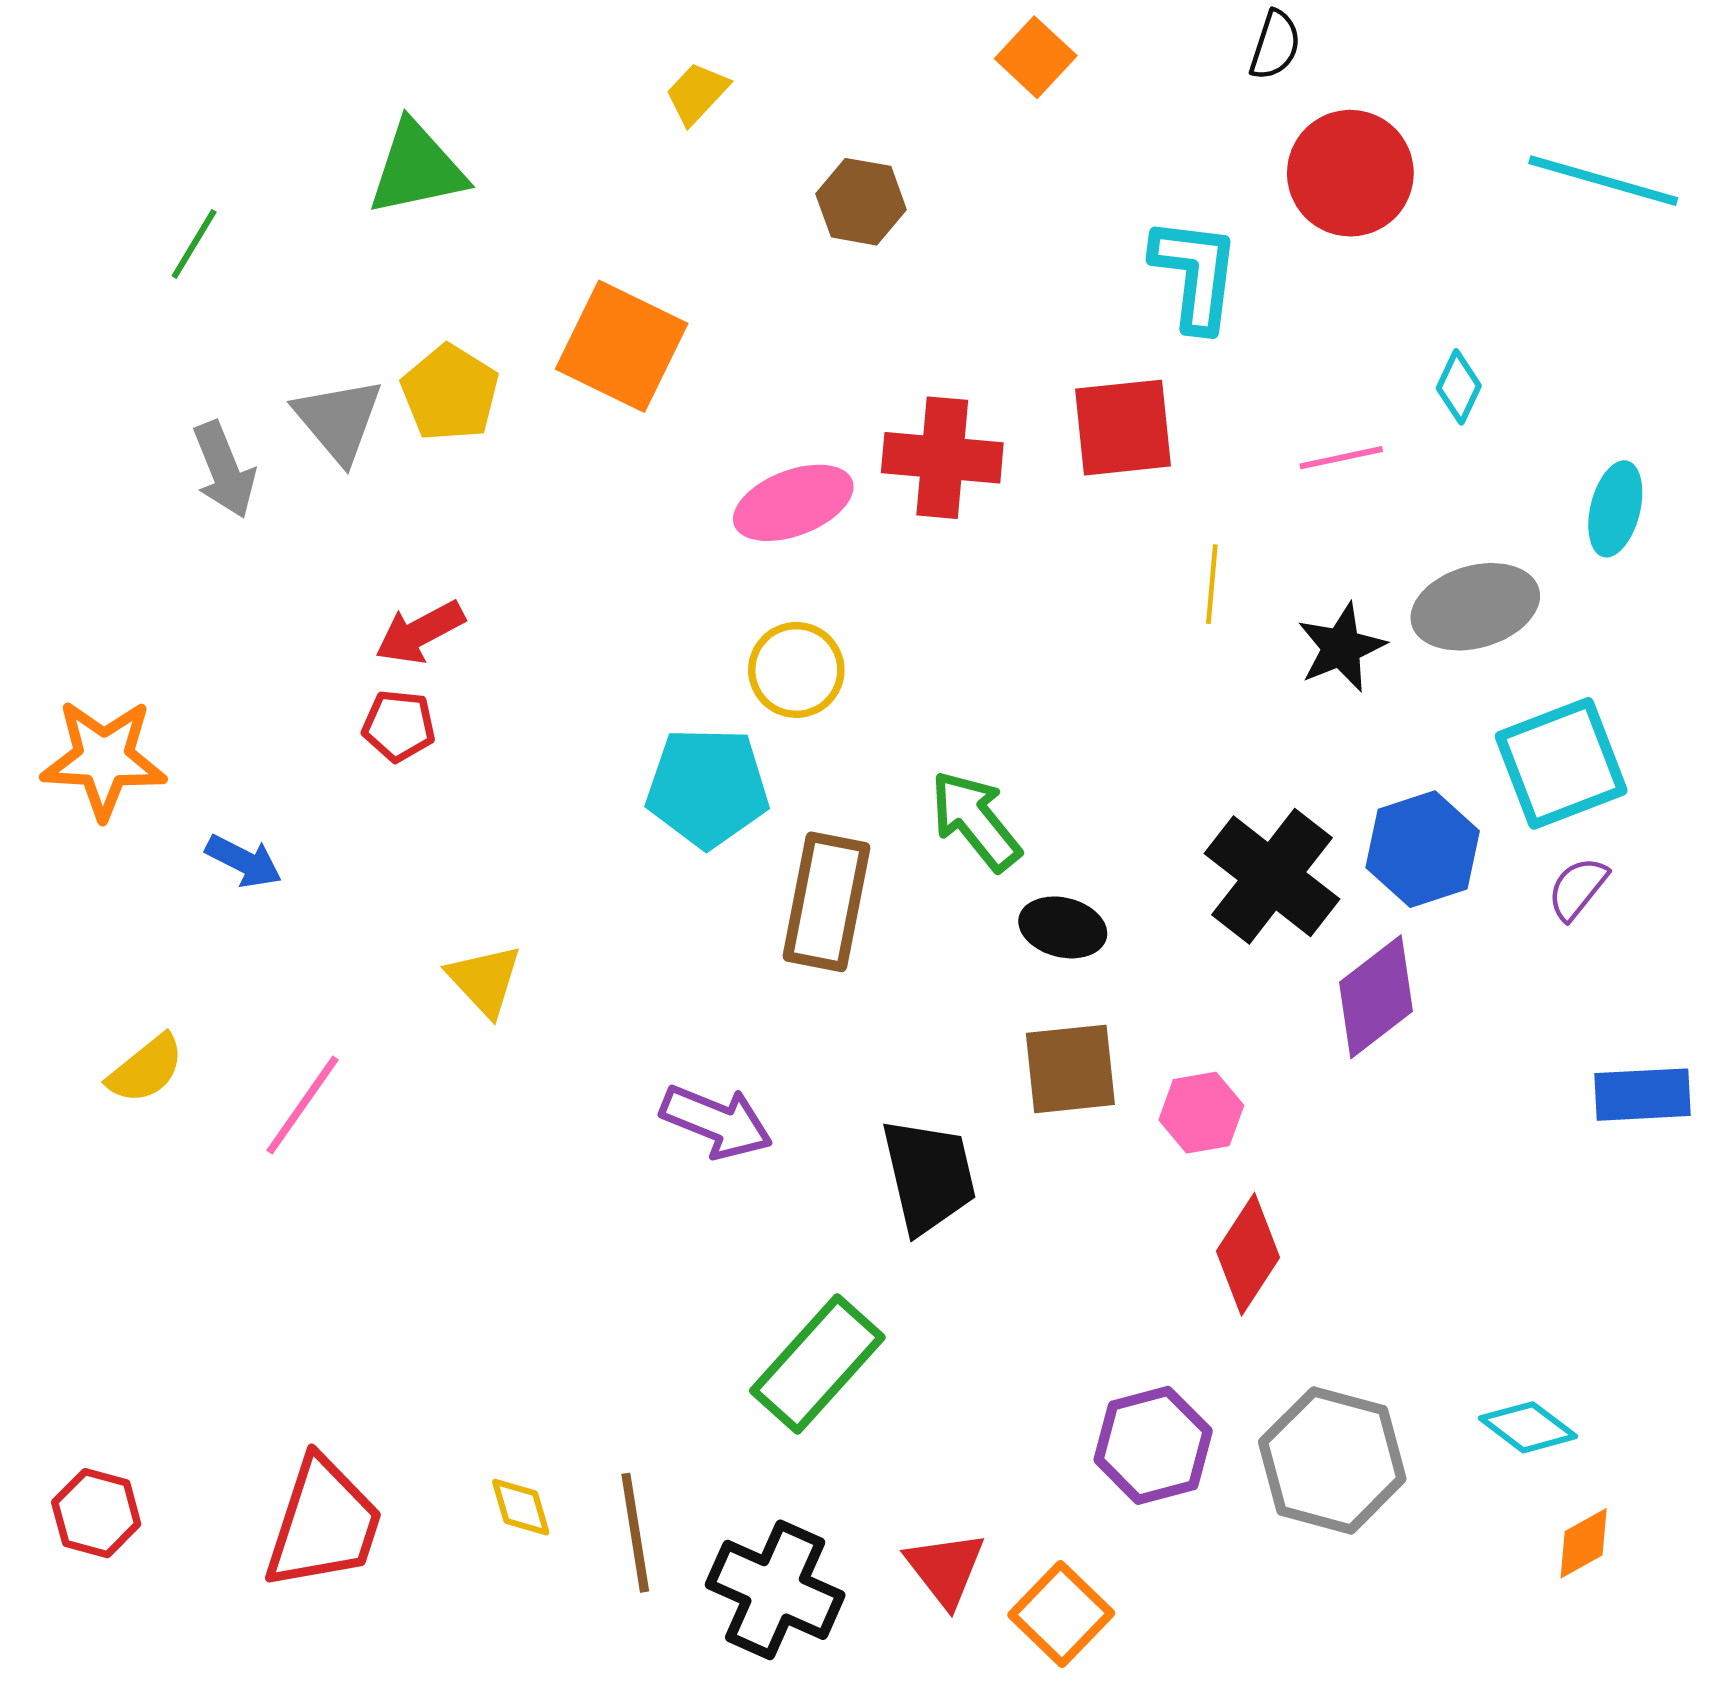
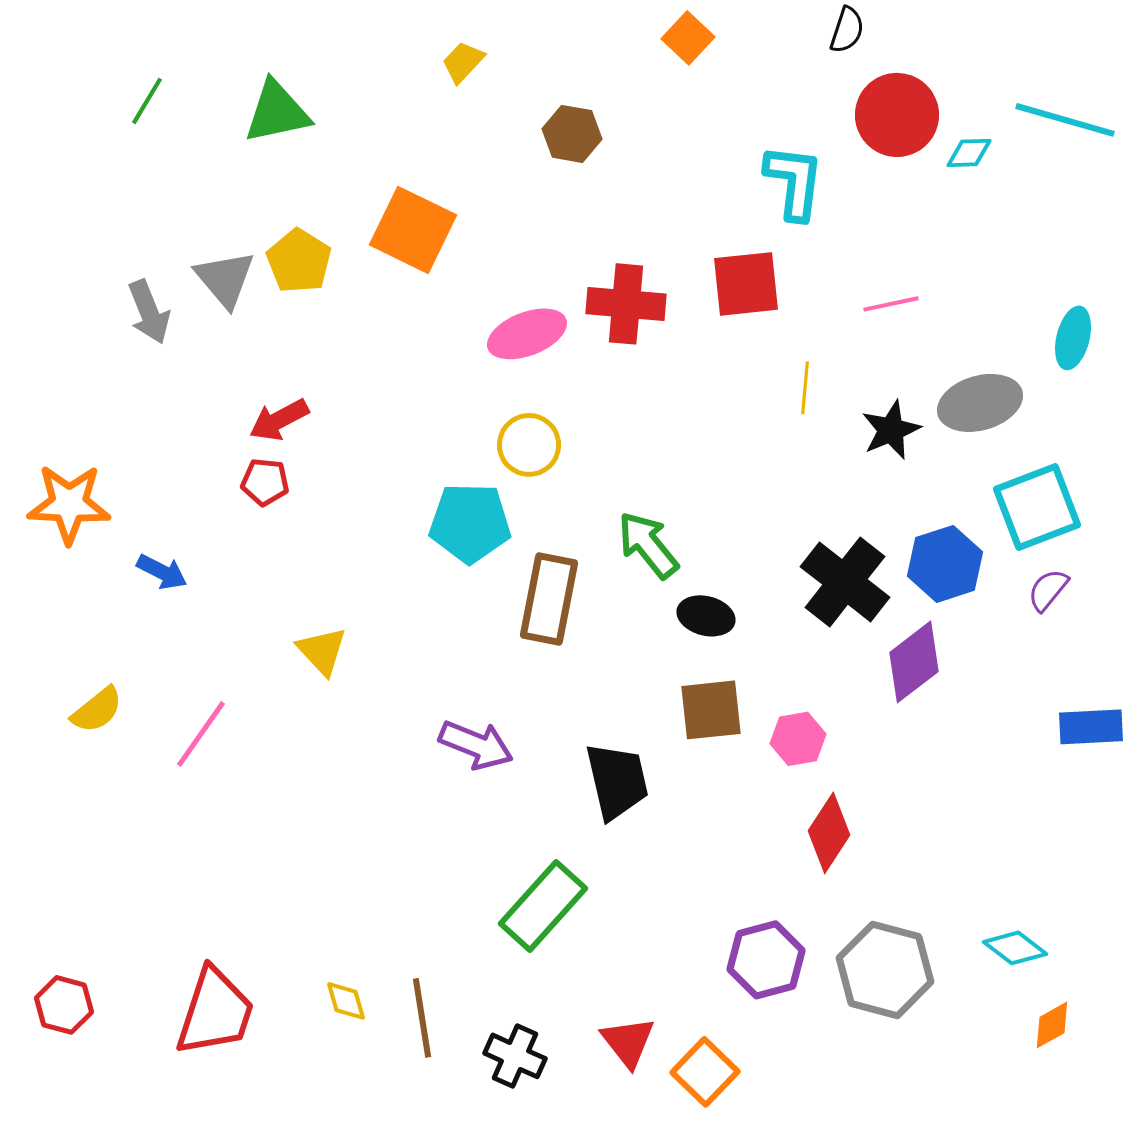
green line: (194, 244) -> (147, 101), moved
cyan diamond: (1459, 387) -> (969, 153), moved, turned 63
black cross: (775, 1590) -> (515, 1056), size x0.7

